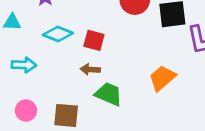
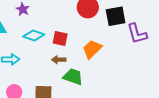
orange trapezoid: (162, 78) -> (92, 49), moved

